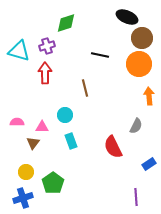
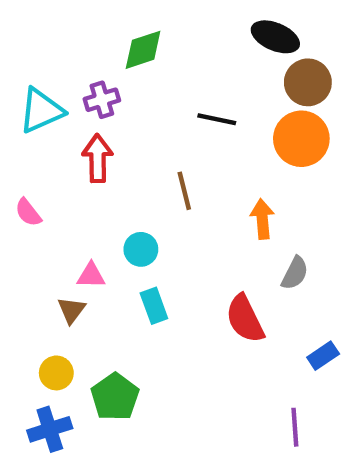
cyan triangle: (19, 51) -> (41, 111), turned -40
orange arrow: (149, 96) -> (262, 219), moved
pink semicircle: (17, 122) -> (28, 212), moved, turned -128

